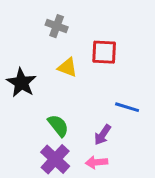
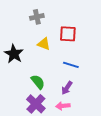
gray cross: (57, 26) -> (37, 17), turned -32
blue line: (127, 107) -> (71, 65), moved

